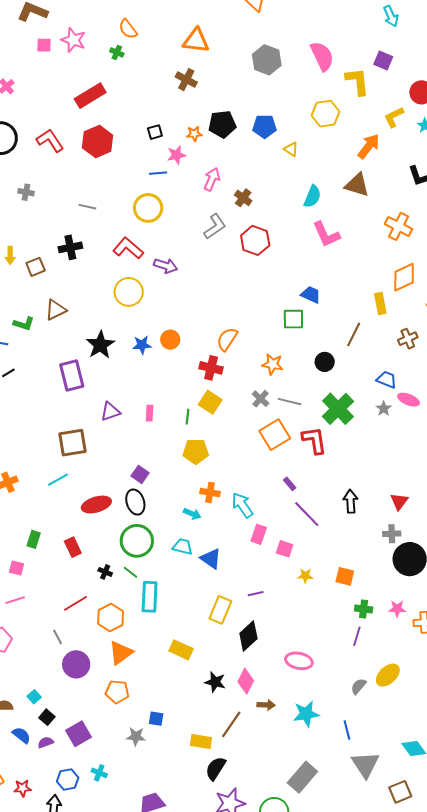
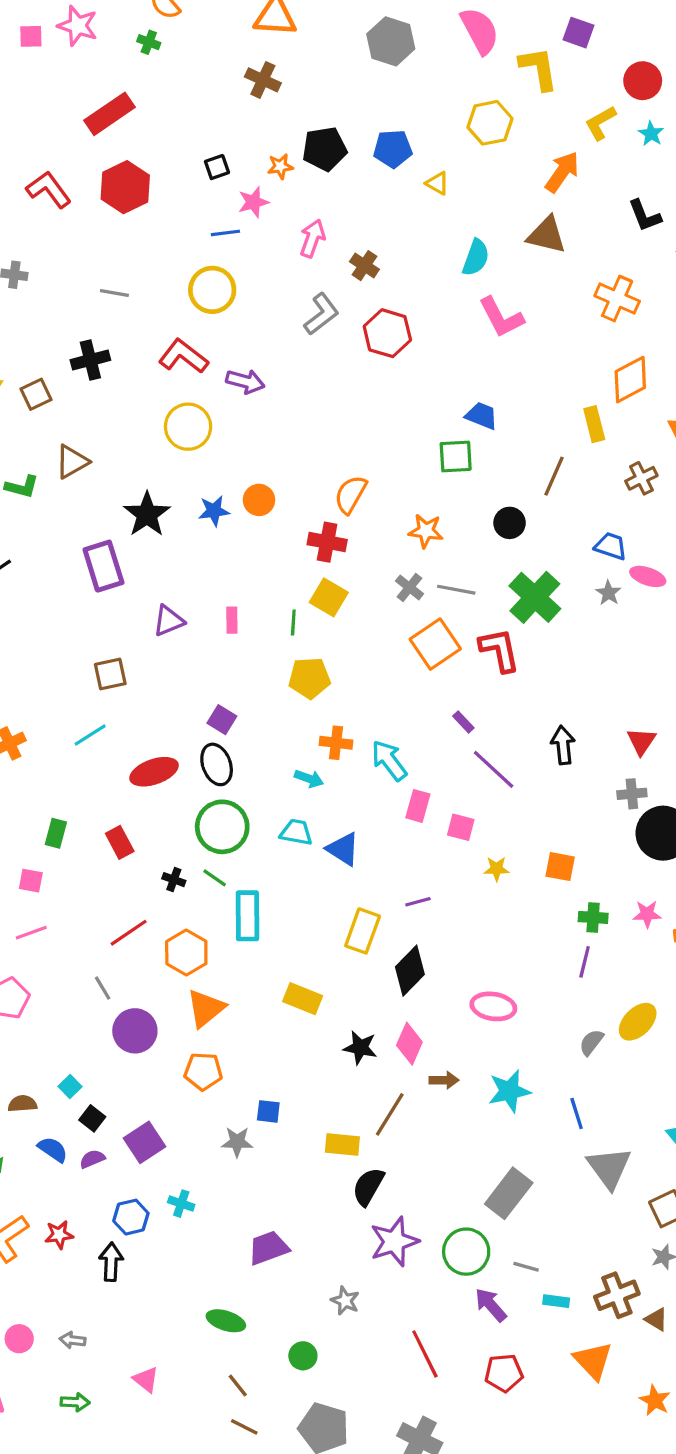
brown square: (72, 443) -> (110, 674), size x0.7

